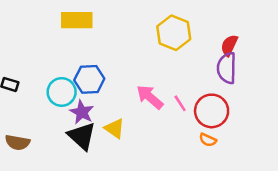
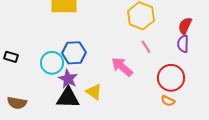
purple semicircle: (227, 68) -> (183, 44), size x0.7
pink line: (180, 103) -> (146, 47), moved
black triangle: (82, 136) -> (68, 98), turned -40

